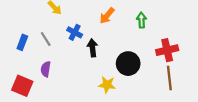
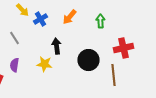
blue cross: (75, 32) -> (40, 19), moved, turned 32
brown line: (169, 78) -> (114, 75), moved
yellow star: (107, 85) -> (44, 64), moved

